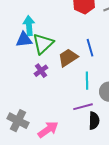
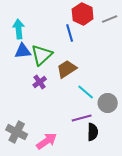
cyan arrow: (29, 26) -> (19, 29), moved
blue line: (90, 48) -> (70, 33), moved
cyan line: (87, 81) -> (86, 92), turned -48

